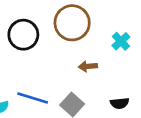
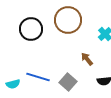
brown arrow: (88, 66) -> (87, 59), moved, turned 56

